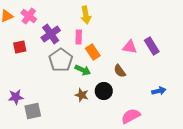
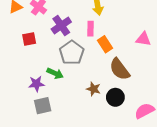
green arrow: (83, 70) -> (55, 73), moved
brown semicircle: (120, 71) -> (120, 69), moved, size x1.6
black circle: (104, 91) -> (115, 97), moved
purple star: (16, 97) -> (36, 84), moved

